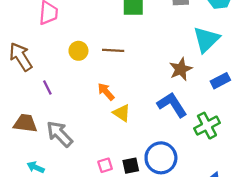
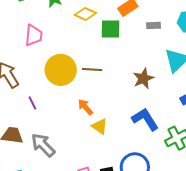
yellow circle: (78, 51) -> (61, 70), size x1.8
brown star: (181, 69) -> (143, 78), moved

